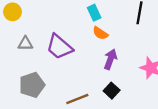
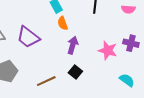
orange semicircle: (100, 33) -> (63, 23), turned 40

